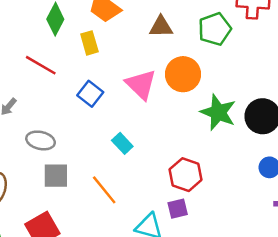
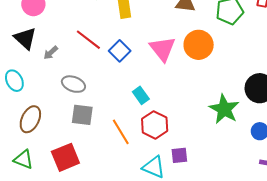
red line: (41, 65) -> (88, 40), moved
green star: (218, 112) -> (224, 109), moved
red hexagon: (186, 175) -> (155, 125), moved

